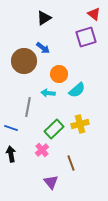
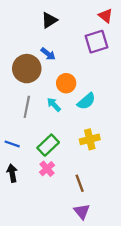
cyan arrow: (48, 93) -> (54, 105), turned 40
gray line: (28, 107) -> (27, 107), moved
green rectangle: (54, 129) -> (48, 145), moved
purple triangle: (51, 182) -> (82, 211), moved

